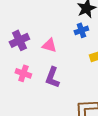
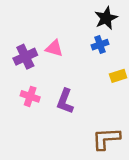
pink triangle: (49, 45) -> (54, 48), moved

